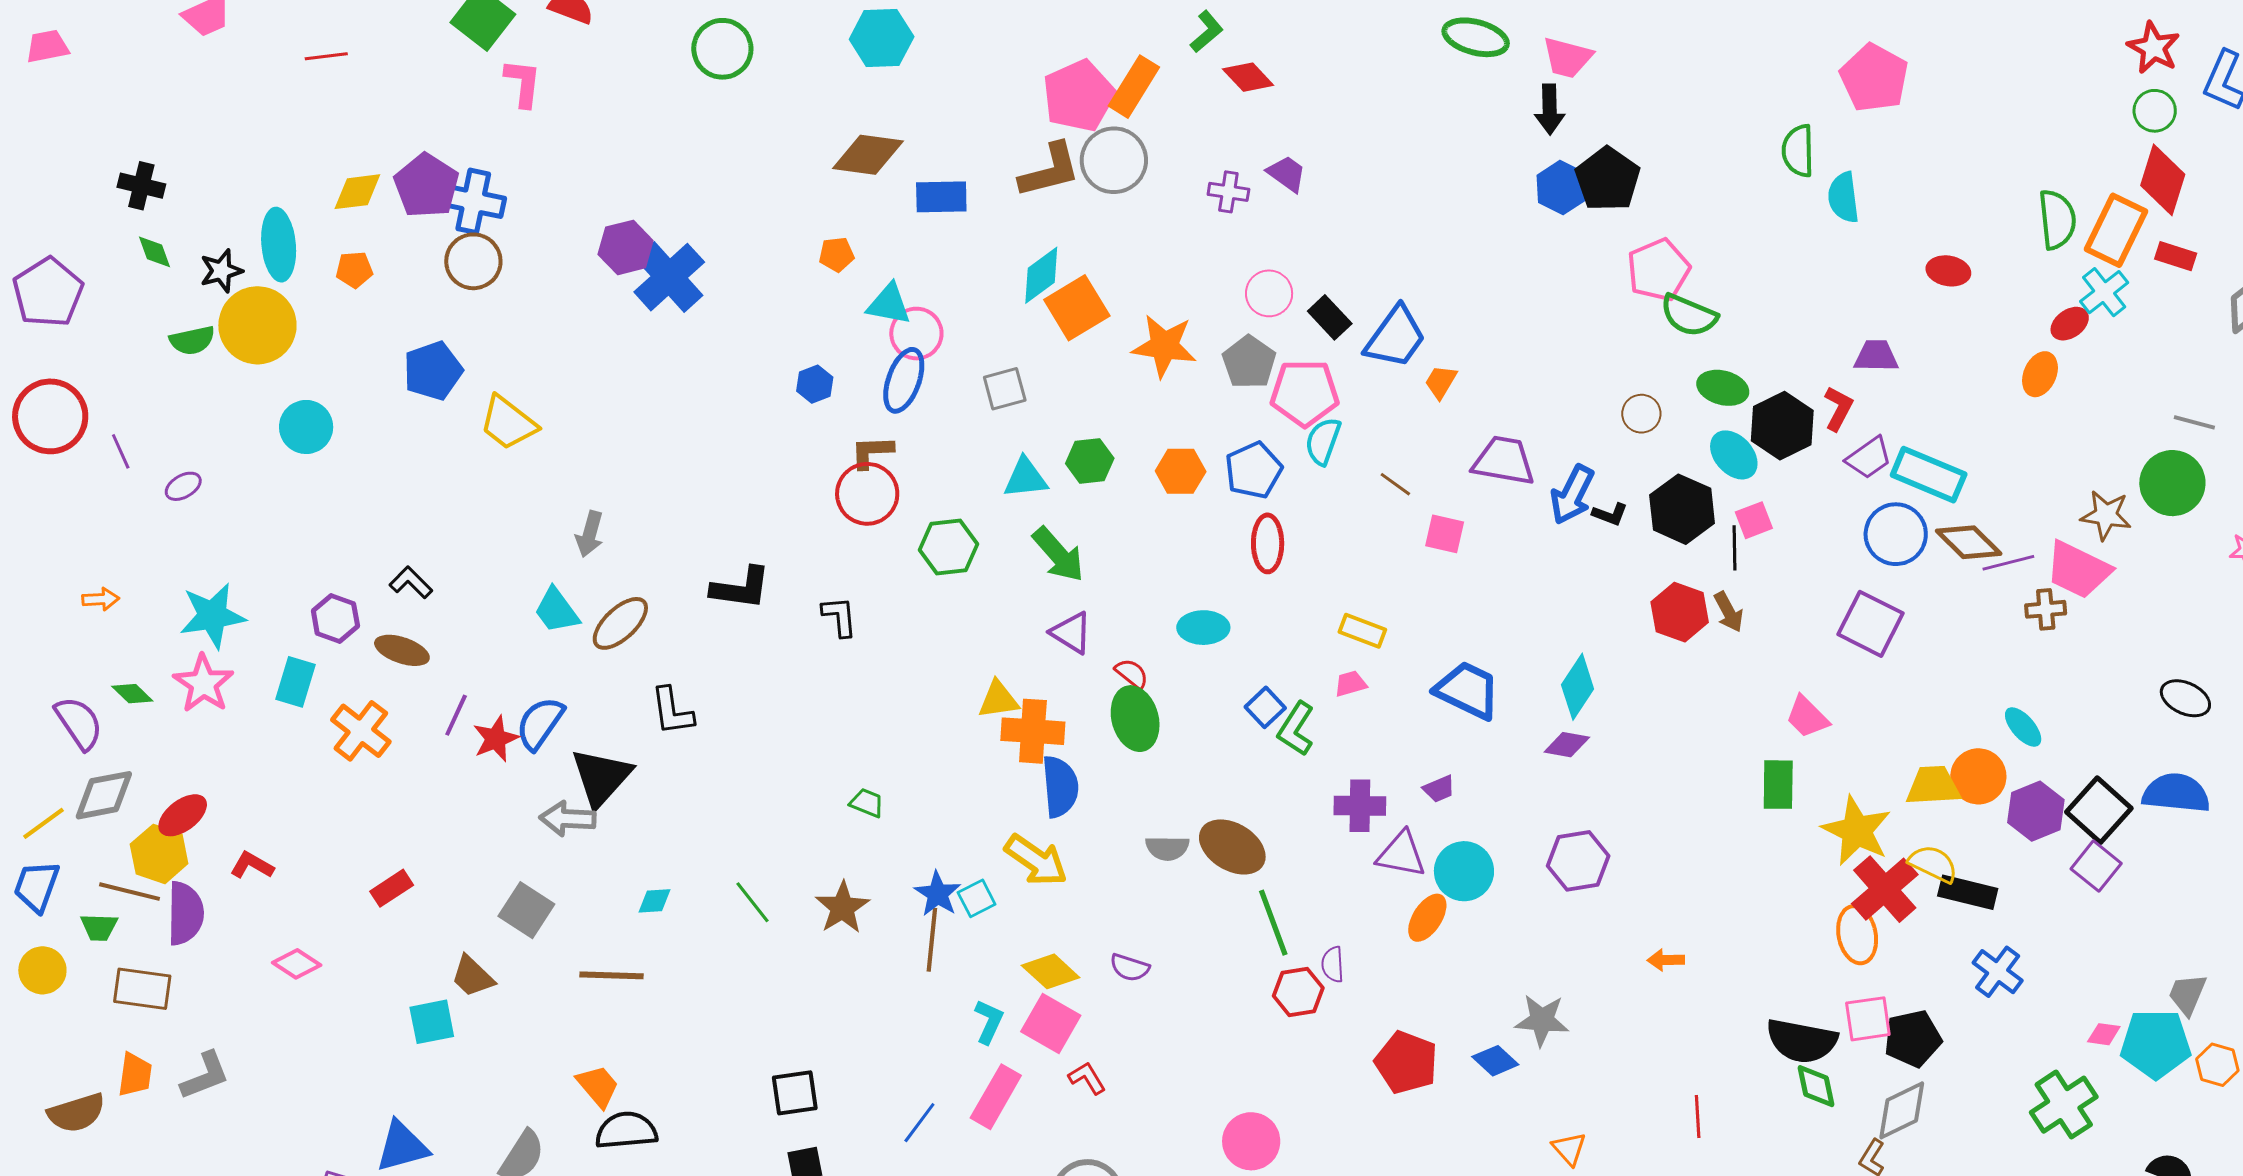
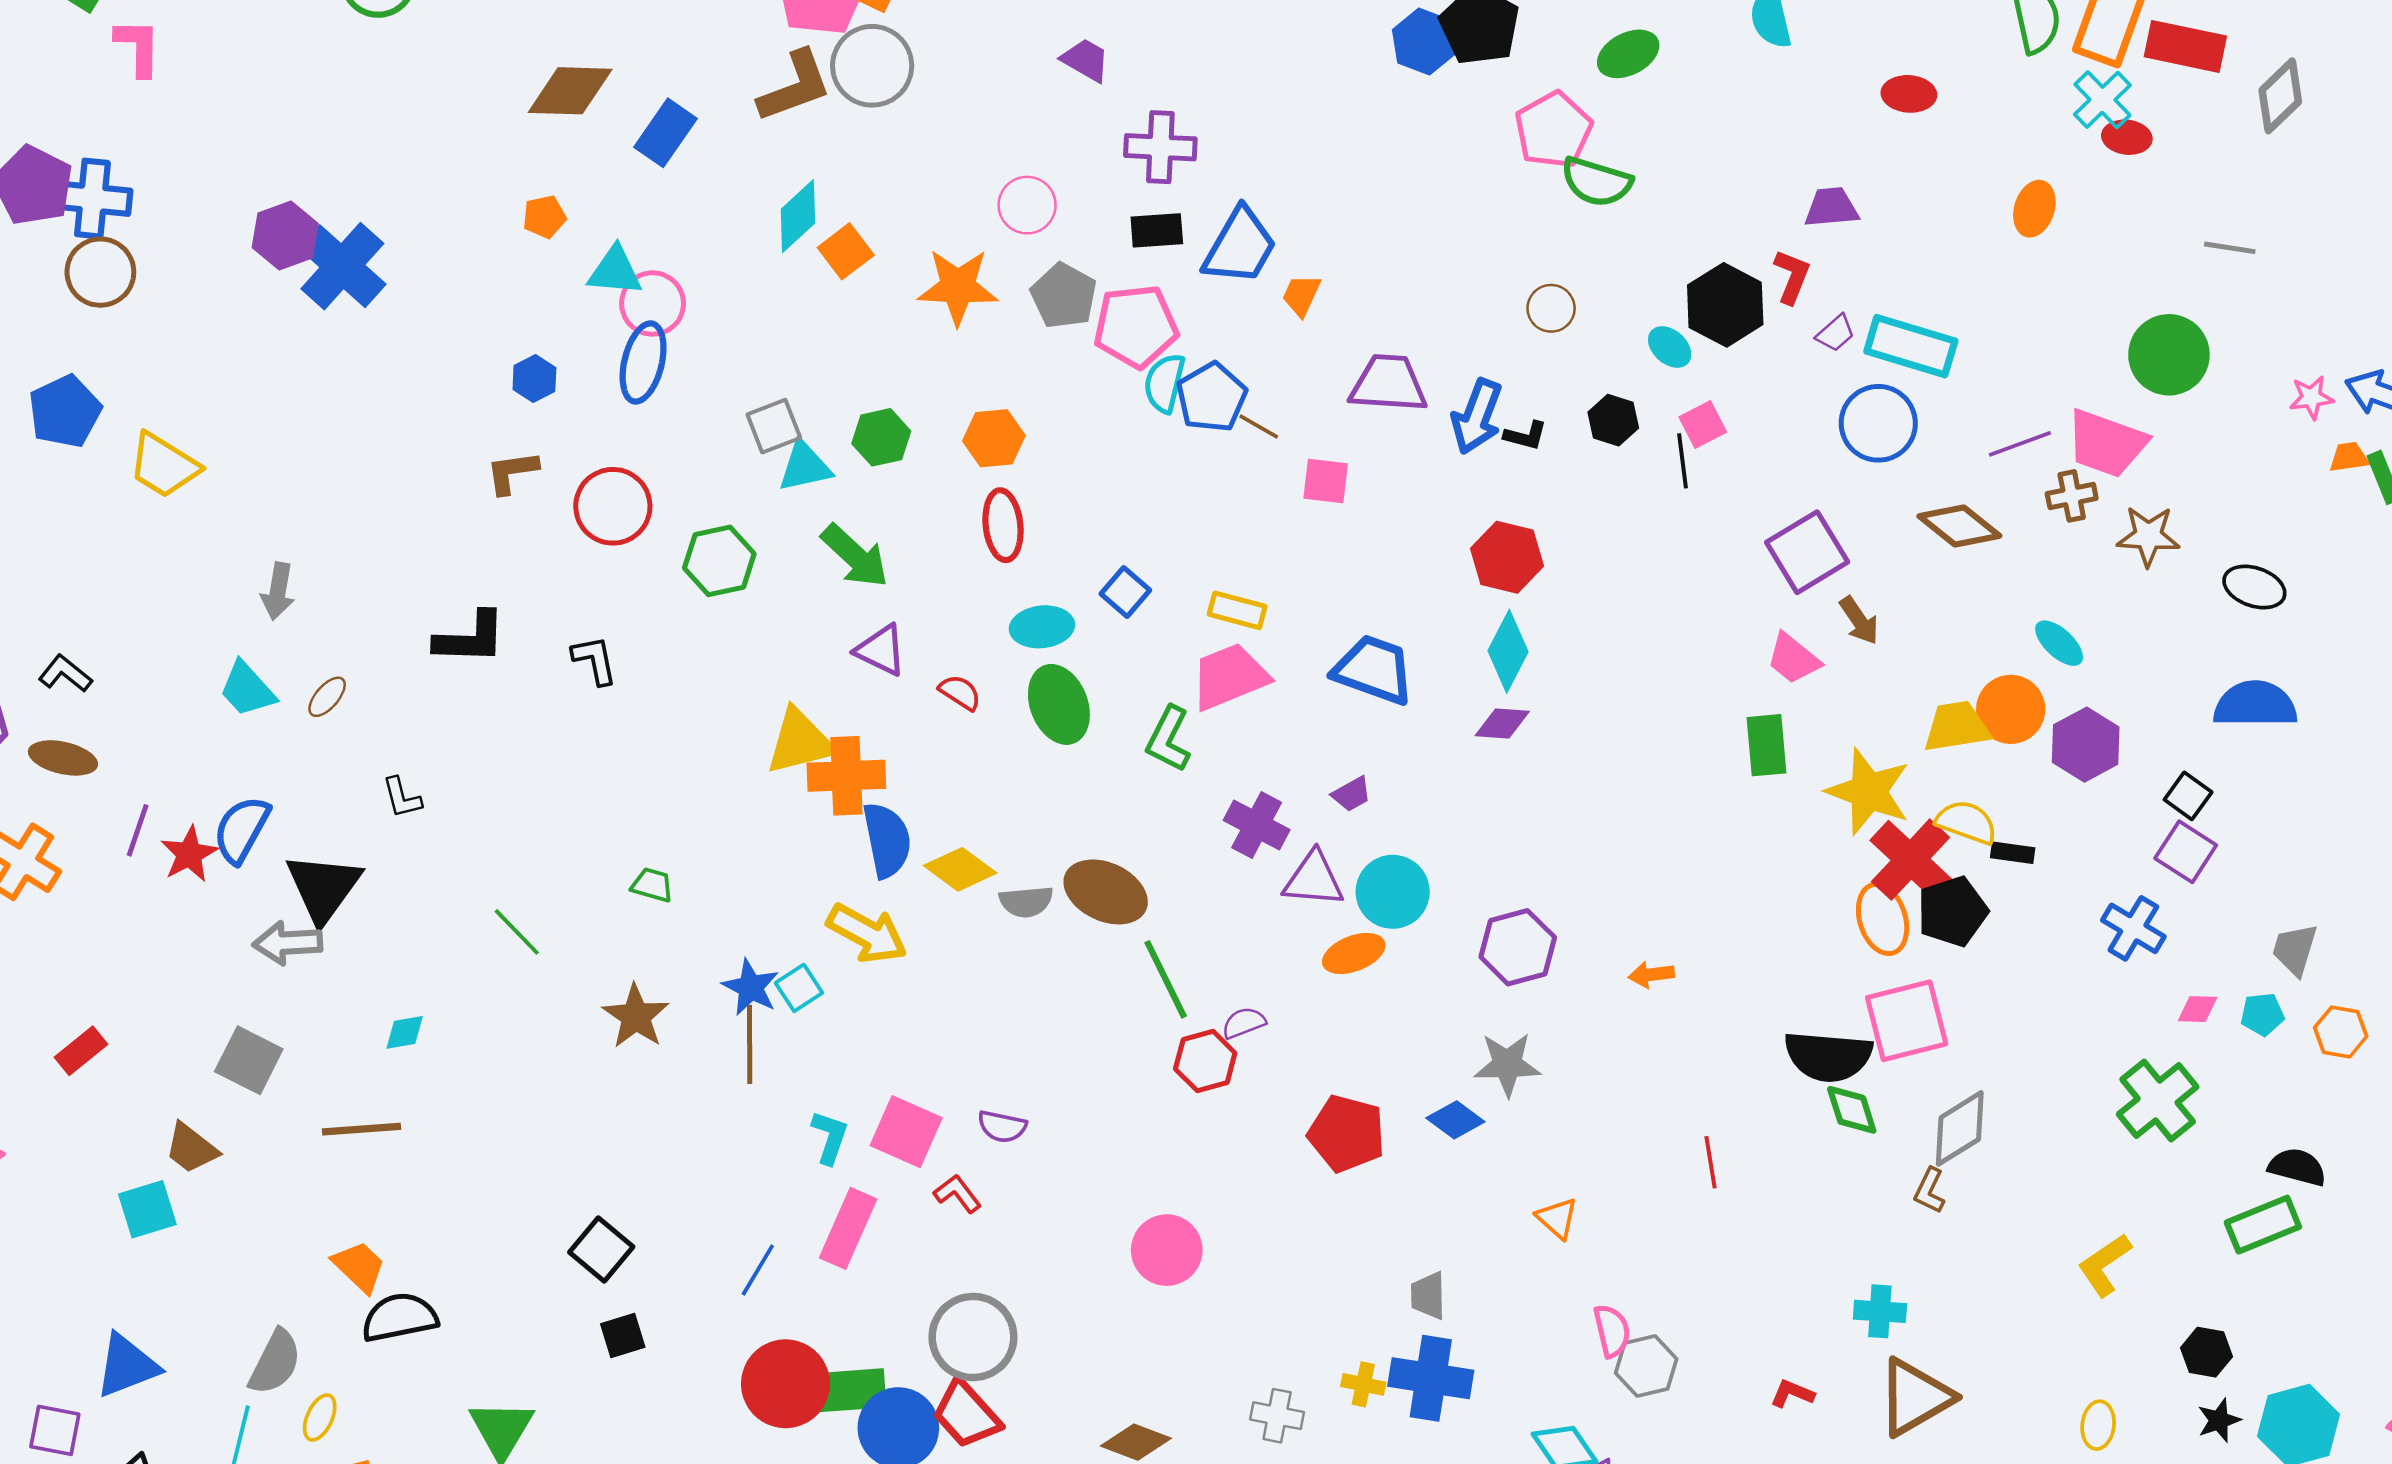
purple cross: (1228, 192) -> (1160, 147), moved, size x1.4
blue rectangle: (941, 197) -> (665, 133), turned -48
red rectangle: (2176, 256) -> (2185, 46), size x1.6
pink circle: (1269, 293) -> (1027, 205), moved
orange square: (1077, 308) -> (846, 251), size x0.7
black rectangle: (1330, 317) -> (1157, 230), turned -45
red ellipse: (2070, 324) -> (2127, 137), moved, turned 48
green ellipse: (1723, 388) -> (1628, 54), moved, turned -36
gray square: (1005, 389) -> (774, 426), moved
brown L-shape: (872, 452) -> (512, 472), moved
cyan ellipse: (1734, 455) -> (1670, 347), size x0.7
purple trapezoid: (1869, 458) -> (1835, 333), size x0.7
blue pentagon: (1254, 470) -> (1212, 397), moved
green circle: (2172, 483) -> (2169, 355), moved
black hexagon: (1682, 509) -> (1613, 420), size x0.6
brown star: (2106, 515) -> (2148, 536), moved
brown diamond: (1969, 542) -> (1959, 526), moved
red ellipse: (1268, 543) -> (1003, 525), moved
red hexagon: (1680, 612) -> (1507, 557), moved
brown arrow: (1729, 612) -> (1859, 620), moved
brown ellipse: (620, 623) -> (327, 697), size x0.6
purple square: (1870, 624) -> (1807, 552), moved, turned 38
pink trapezoid: (1351, 684) -> (1230, 677), size x2.0
yellow triangle: (998, 700) -> (800, 742), size x1.4
blue square: (1265, 707) -> (1125, 592), moved
black L-shape: (672, 711) -> (402, 798), size x0.7
green ellipse: (1135, 719) -> (1059, 704), moved
purple cross: (1360, 806) -> (1257, 825), turned 33
black square: (2099, 810) -> (2188, 796), moved, size x0.6
purple hexagon: (1578, 861) -> (1518, 947), moved
purple square: (2096, 866) -> (2186, 852), moved
black rectangle: (1968, 892) -> (2013, 853), size x0.6
green line: (752, 902) -> (517, 932), moved
orange ellipse: (1427, 918) -> (1354, 953), turned 42
purple semicircle: (1333, 964) -> (1244, 1023), turned 78
purple semicircle: (1130, 968) -> (1002, 1127), moved
yellow diamond: (1051, 971) -> (960, 869), moved
blue cross: (1998, 972) -> (2133, 928), moved
pink square: (1868, 1019) -> (1907, 1021), size x1.4
black pentagon: (1913, 1038) -> (1952, 911), moved
cyan pentagon: (2156, 1044) -> (2262, 1014), size x0.5
black square: (795, 1093) -> (601, 1250), turned -36

